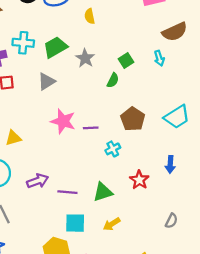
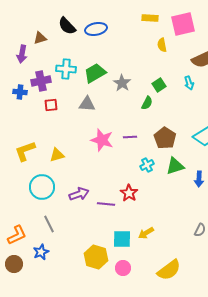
yellow semicircle: (90, 16) -> (162, 45), moved
gray triangle: (46, 81) -> (87, 104), turned 36
purple line: (91, 128) -> (130, 137), moved
red star: (139, 180) -> (129, 193), moved
green triangle: (103, 192) -> (175, 166), moved
cyan square: (75, 223) -> (122, 239), moved

